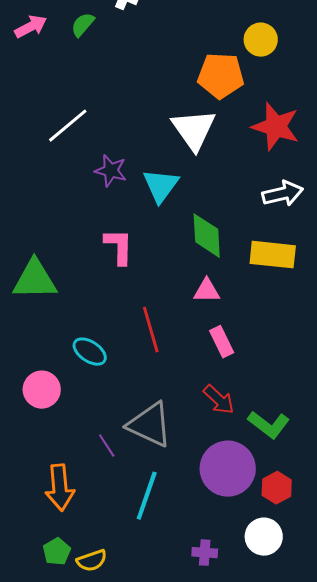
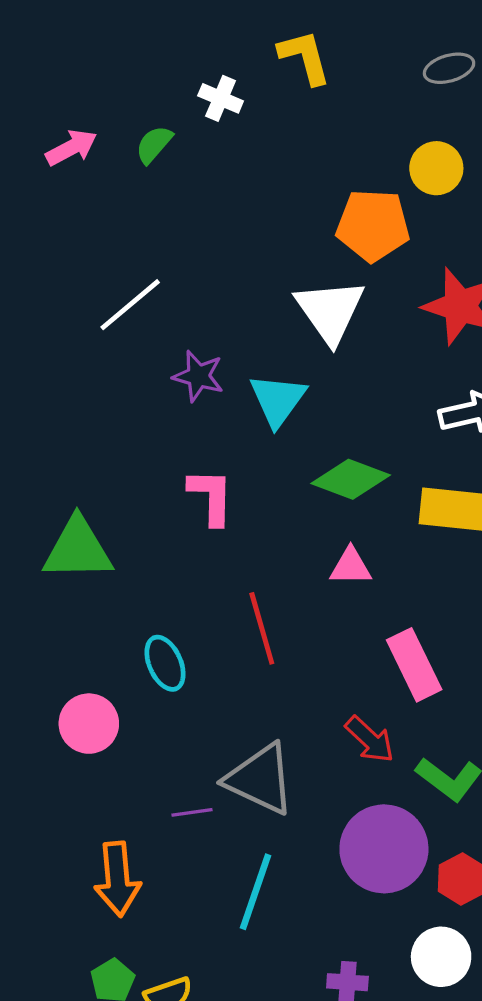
green diamond: (207, 236) -> (351, 479), turned -66
pink rectangle: (222, 342) -> (414, 665), moved, size x1.4
cyan ellipse: (90, 352) -> (165, 663), turned 32
purple line: (107, 446) -> (192, 812), turned -65

